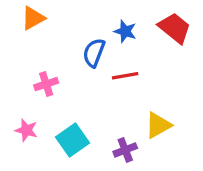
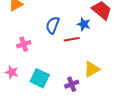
blue star: (125, 31) -> (84, 24), moved
cyan square: (72, 140) -> (40, 78), turned -30

